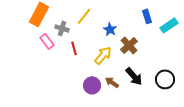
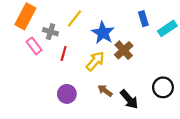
blue star: (110, 29) -> (103, 33), size x1.5
red line: (74, 48) -> (64, 54), turned 32
black arrow: (134, 76) -> (129, 99), moved
purple circle: (92, 85) -> (67, 94), moved

